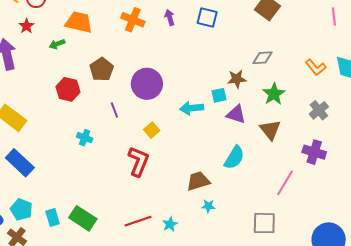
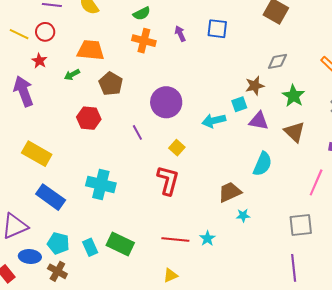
brown pentagon: (102, 69) -> (111, 84), moved
cyan cross: (85, 138) -> (101, 184), moved, size x1.8
red line: (138, 221) -> (175, 240), turned 32

